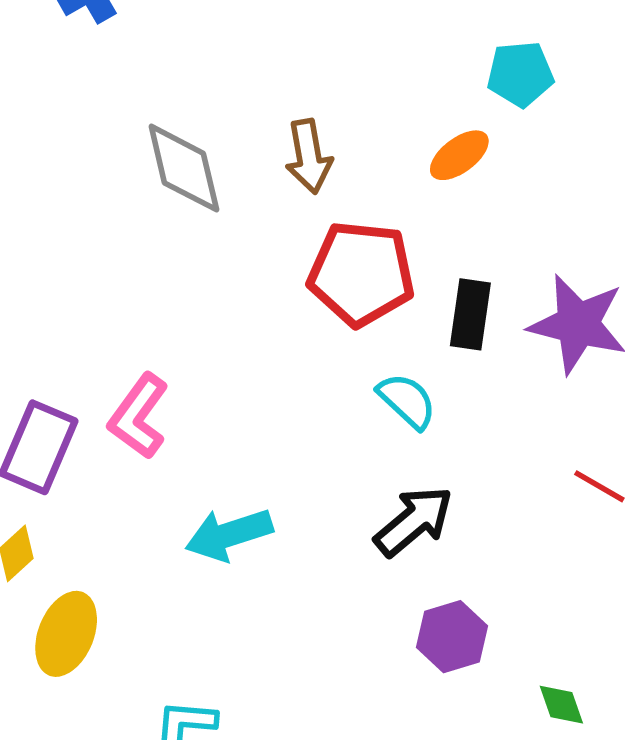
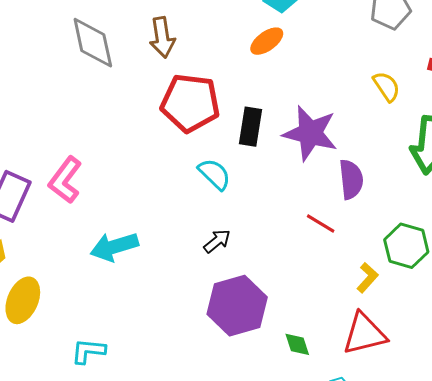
orange ellipse: (459, 155) -> (267, 41), moved
black arrow: (414, 521) -> (217, 241), size x0.6
purple hexagon: (452, 637) -> (237, 306), size x1.5

